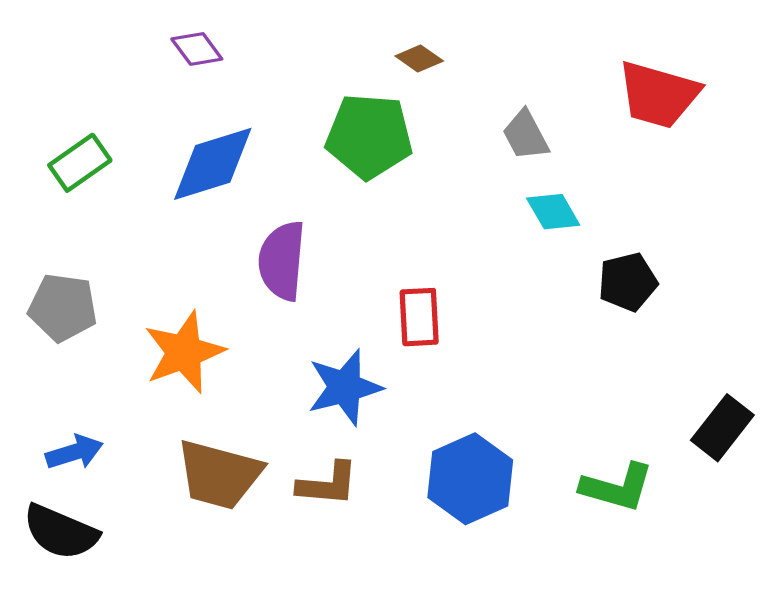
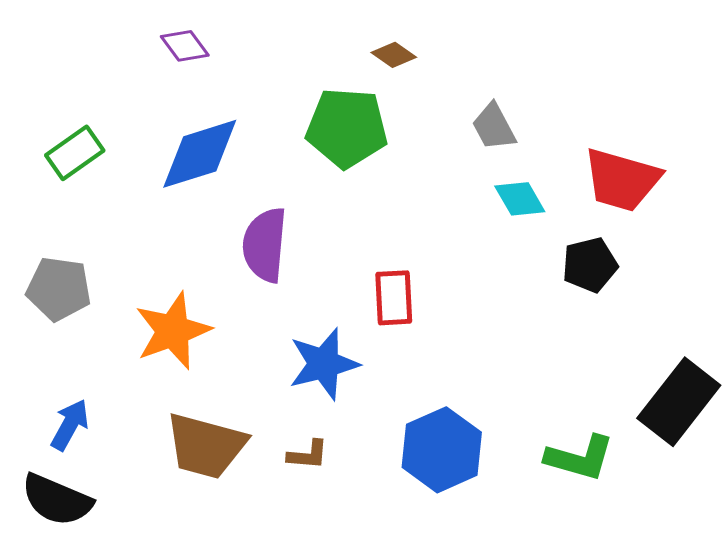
red trapezoid: (659, 95) -> (622, 180), moved
black rectangle: (722, 428) -> (679, 402), size x1.4
blue arrow: (74, 452) -> (70, 425), turned -44
brown L-shape: (328, 484) -> (308, 455), size x0.7

